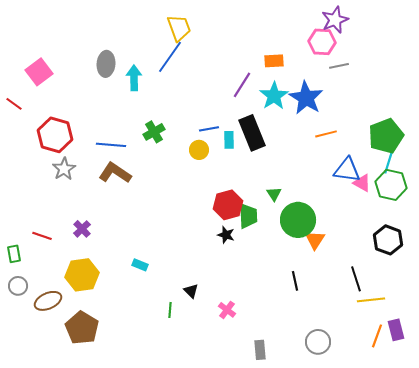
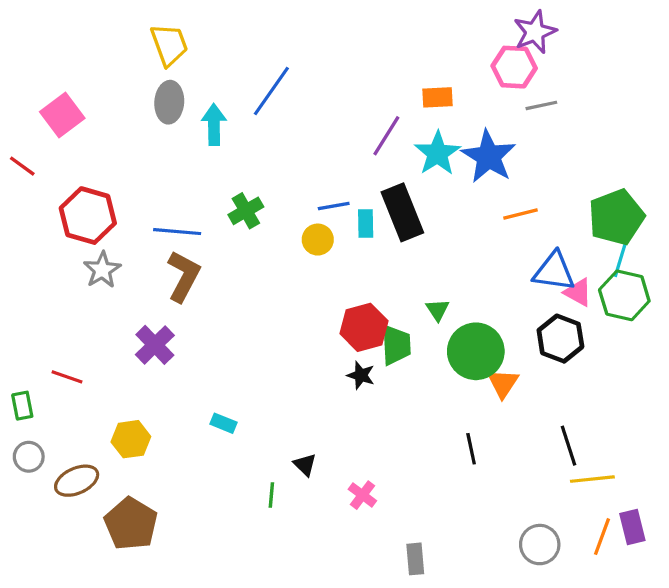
yellow trapezoid: (179, 28) -> (169, 45), moved
brown L-shape: (115, 173) -> (184, 276), turned 84
purple cross: (82, 229) -> (155, 345), moved, size x1.4
black hexagon: (388, 240) -> (560, 339), moved
yellow hexagon: (82, 275) -> (131, 439), size x0.7
gray circle: (318, 342) -> (540, 545), moved

